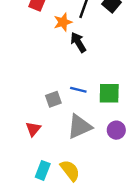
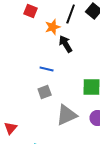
blue line: (78, 90) -> (47, 69), moved
red triangle: (33, 129) -> (11, 128), moved

